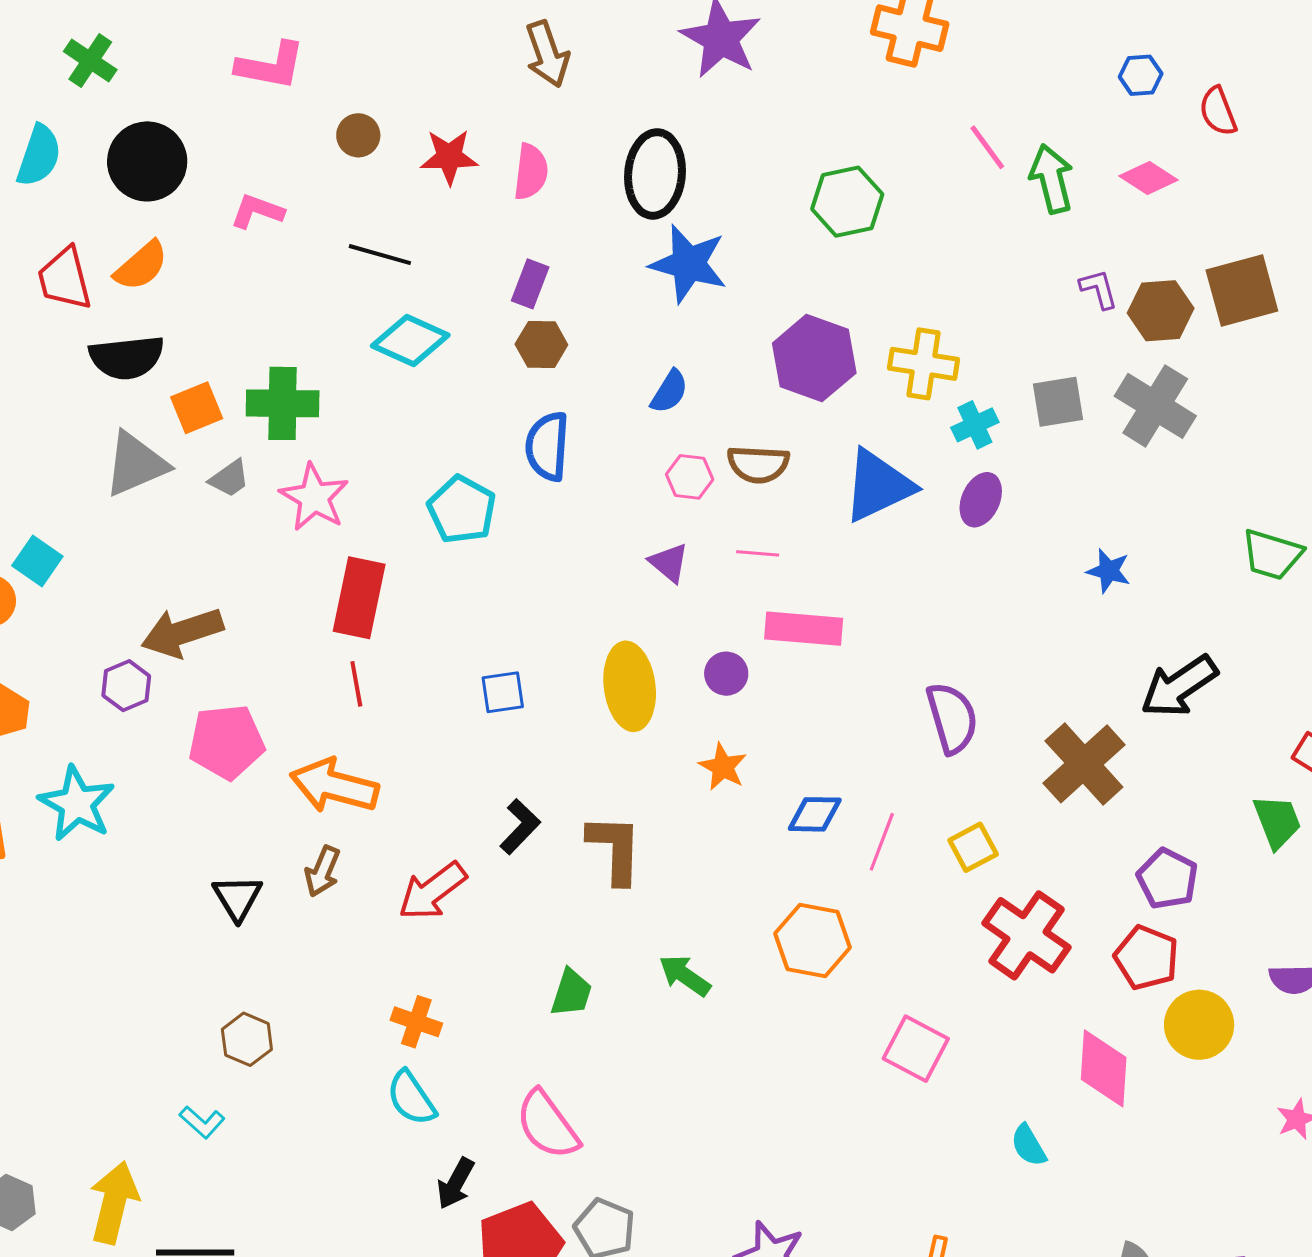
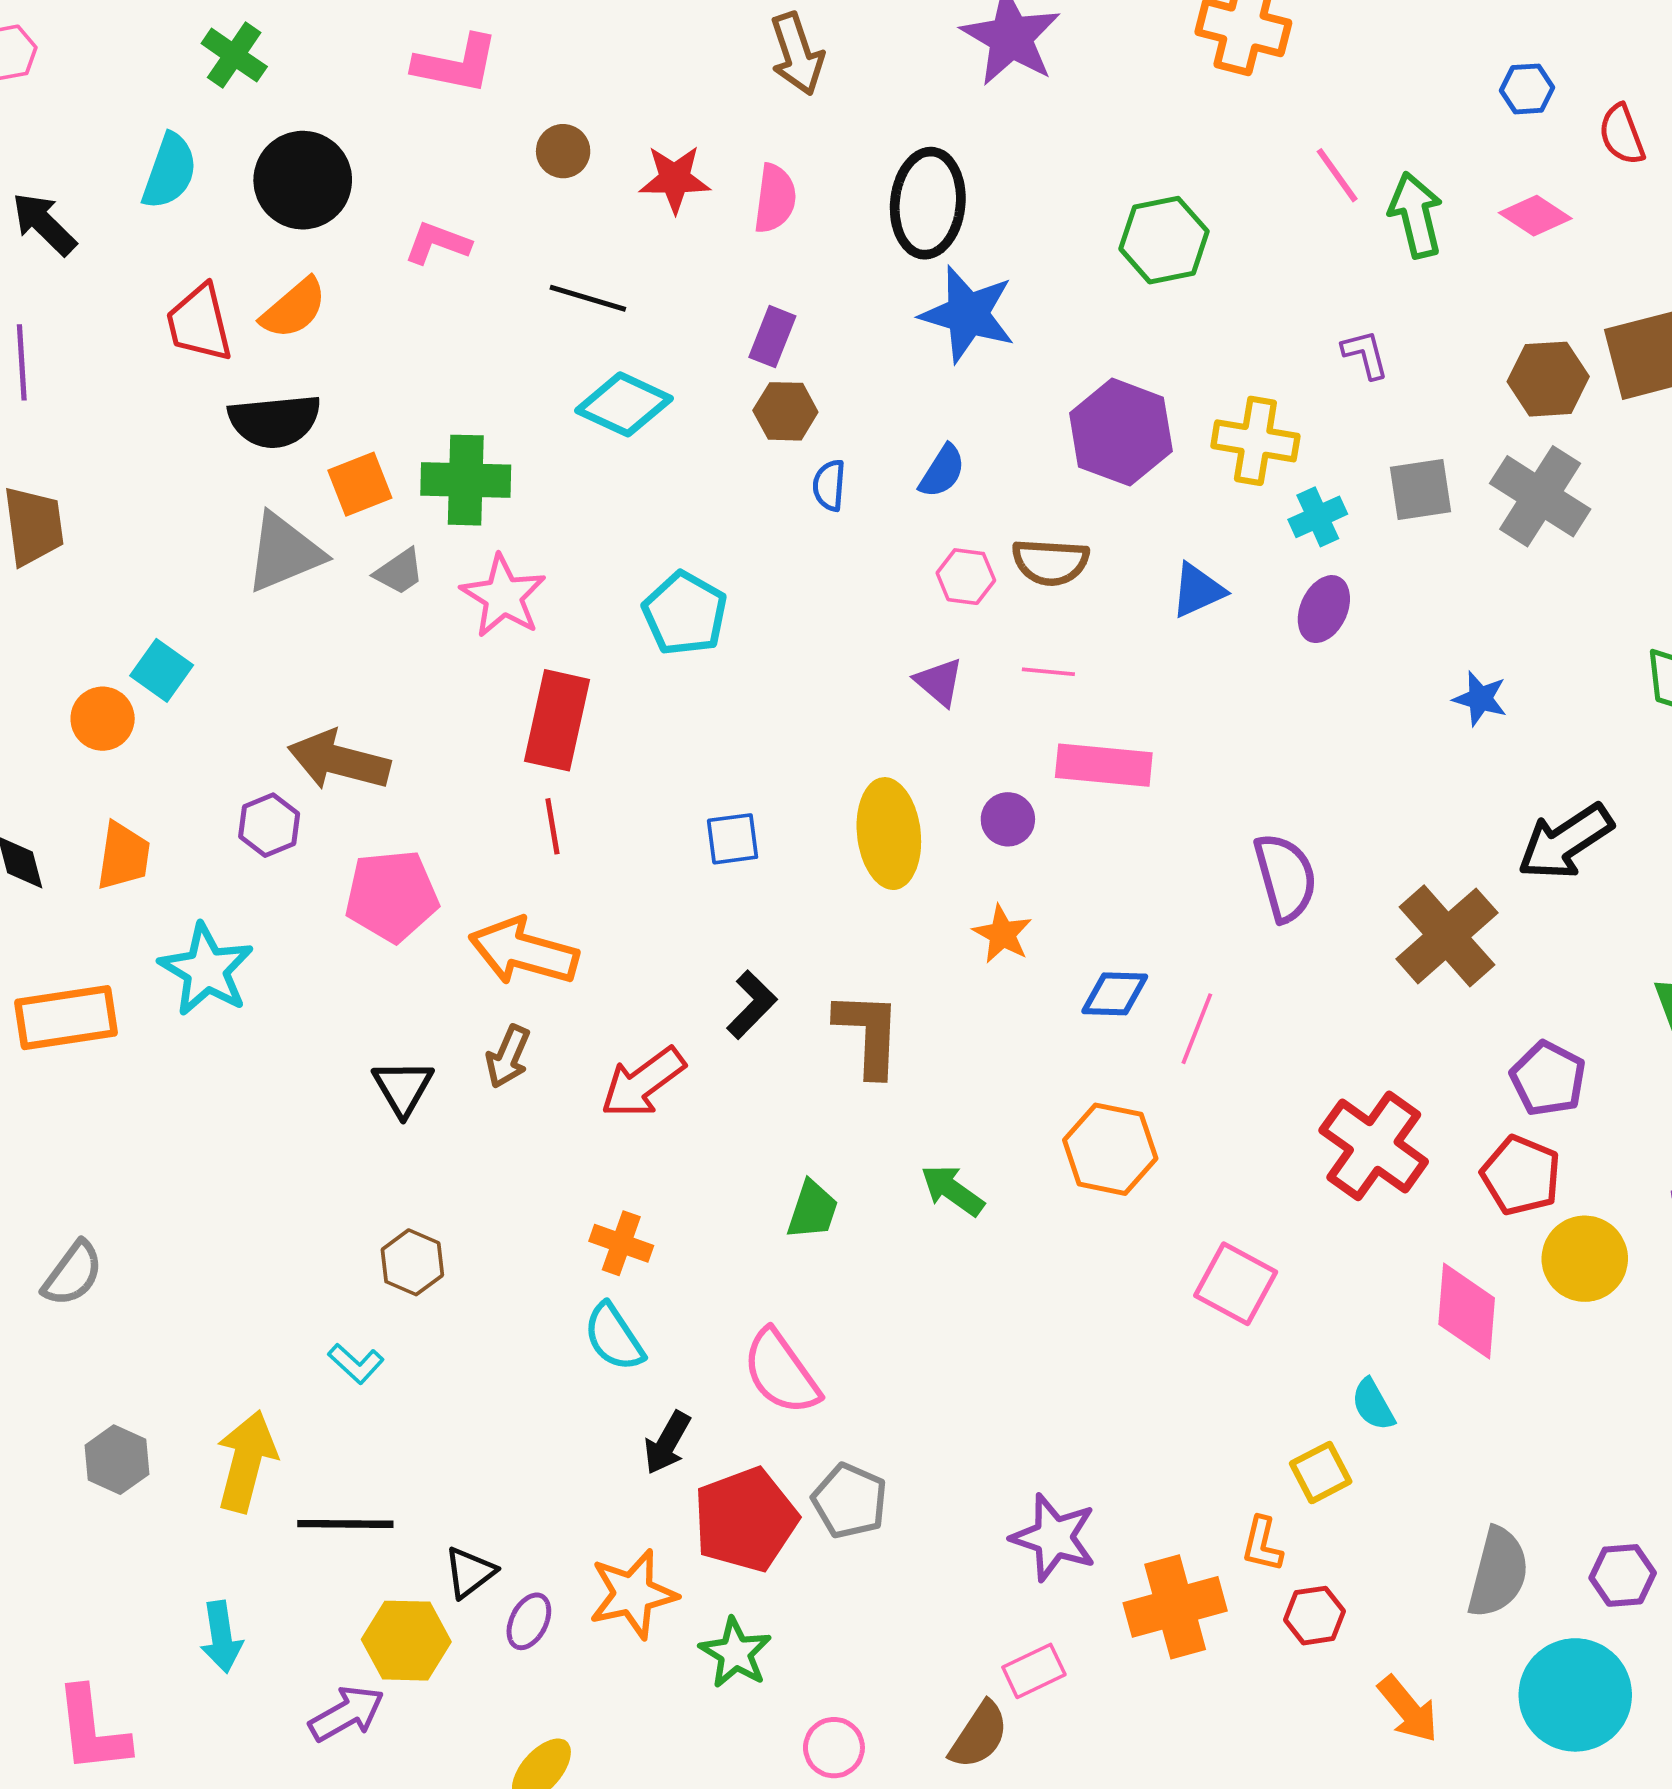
purple L-shape: (1099, 289) -> (1365, 354), moved
blue semicircle: (547, 446) -> (829, 485), moved, size x0.6
blue triangle: (878, 486) -> (1198, 590), size x0.6
brown arrow: (182, 632) -> (339, 760), turned 32
yellow square: (973, 847) -> (1321, 1473), moved

